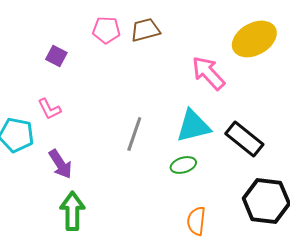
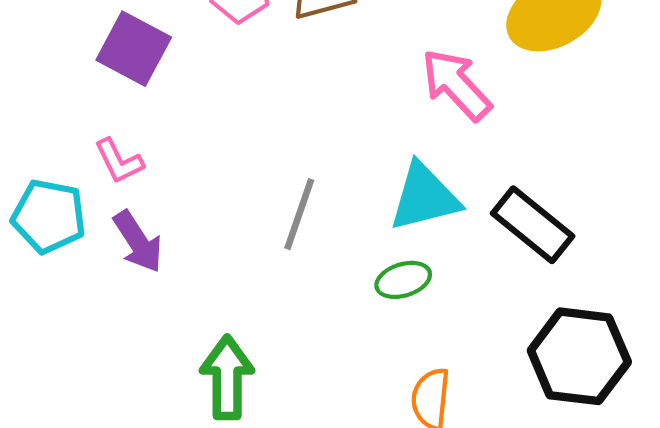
purple square: (56, 56) -> (134, 49), size x1.6
purple arrow: (60, 164) -> (138, 242), moved
green arrow: (72, 211) -> (227, 378), moved

